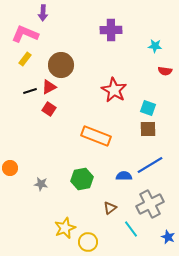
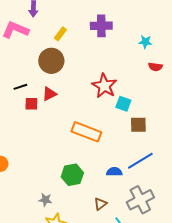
yellow rectangle: (25, 59) -> (60, 34), moved
red triangle: (49, 87) -> (49, 94), moved
cyan square: (148, 108) -> (123, 104), moved
red square: (49, 109) -> (31, 104), moved, turned -32
gray star: (41, 184) -> (45, 200), moved

